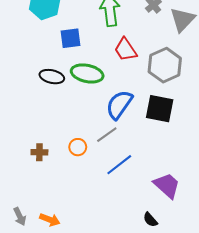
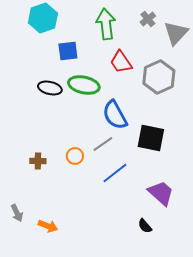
blue semicircle: (119, 105) -> (115, 115), turned -64
black square: (160, 109) -> (151, 138), moved
gray arrow: (20, 217) -> (17, 213), moved

